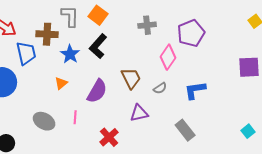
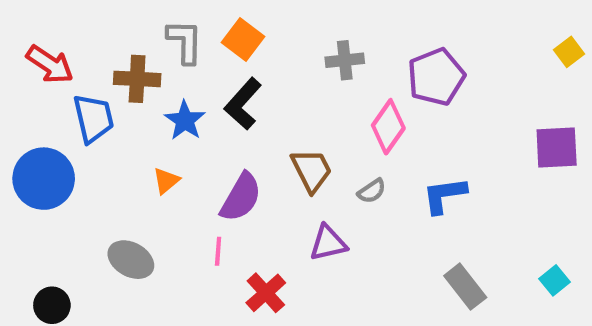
pink line: (75, 117) -> (218, 251), moved
gray rectangle: (185, 130) -> (465, 287), moved

